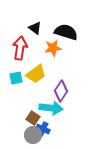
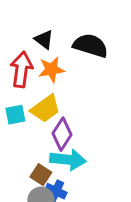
orange star: (53, 48) -> (51, 70), moved
purple diamond: (61, 91) -> (62, 134), moved

